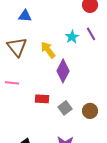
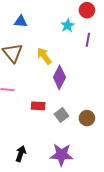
purple line: (91, 34) -> (88, 40), turned 40
cyan star: (72, 37) -> (68, 25), moved

